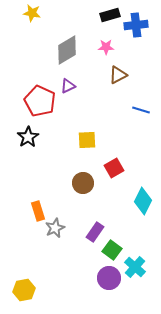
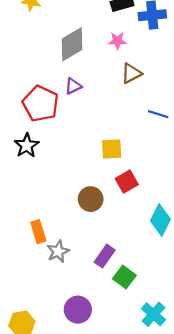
yellow square: (87, 140) -> (112, 149), moved
cyan cross: (135, 267) -> (153, 314), moved
purple circle: (109, 278) -> (78, 310), moved

